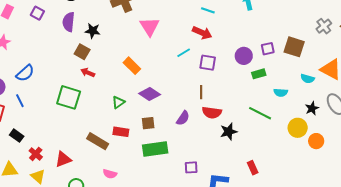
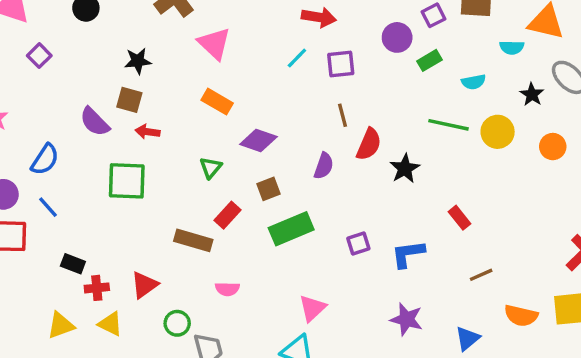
purple square: (37, 13) -> (39, 56), turned 32
purple semicircle: (69, 22) -> (95, 122), moved, turned -36
pink triangle: (150, 27) -> (214, 44), moved
red semicircle: (212, 112) -> (369, 144), turned -60
yellow circle: (298, 128) -> (498, 132), moved
red rectangle: (121, 132) -> (228, 215), turned -42
black rectangle: (17, 136) -> (73, 264), moved
red cross: (36, 154) -> (97, 288), turned -32

